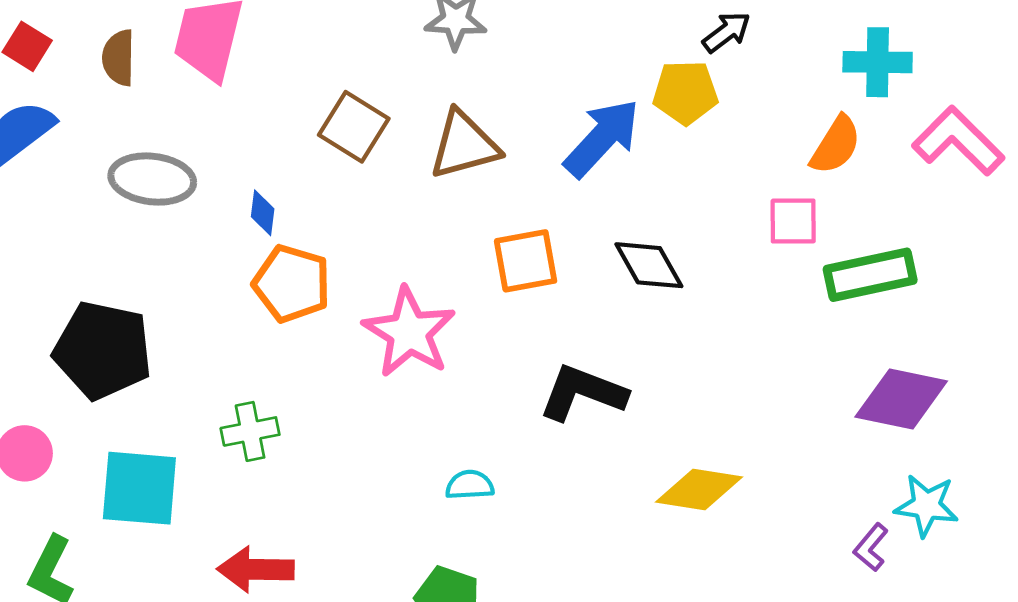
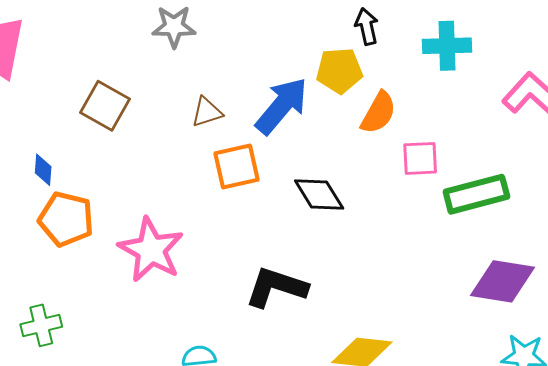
black arrow: (727, 32) -> (367, 26), turned -63
cyan cross: (878, 62) -> (447, 46), moved
brown triangle: (464, 145) -> (207, 112), moved, size x0.6
orange semicircle: (836, 145) -> (378, 113), moved
orange square: (526, 261) -> (236, 166), moved

